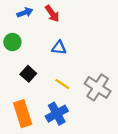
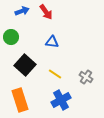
black square: (28, 74) -> (25, 65), size x1.5
gray cross: (98, 87) -> (86, 77), size x0.6
blue cross: (57, 114) -> (61, 100), moved

